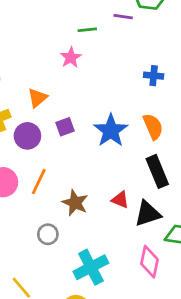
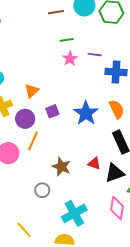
purple line: (123, 17) -> (95, 55), moved
pink star: (71, 57) -> (70, 59), moved
blue cross: (154, 76) -> (116, 72), size x1.5
orange line: (39, 182) -> (33, 141), moved

